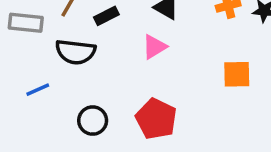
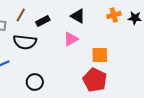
orange square: (237, 74) -> (100, 55), moved
red pentagon: (156, 119) -> (95, 80), moved

